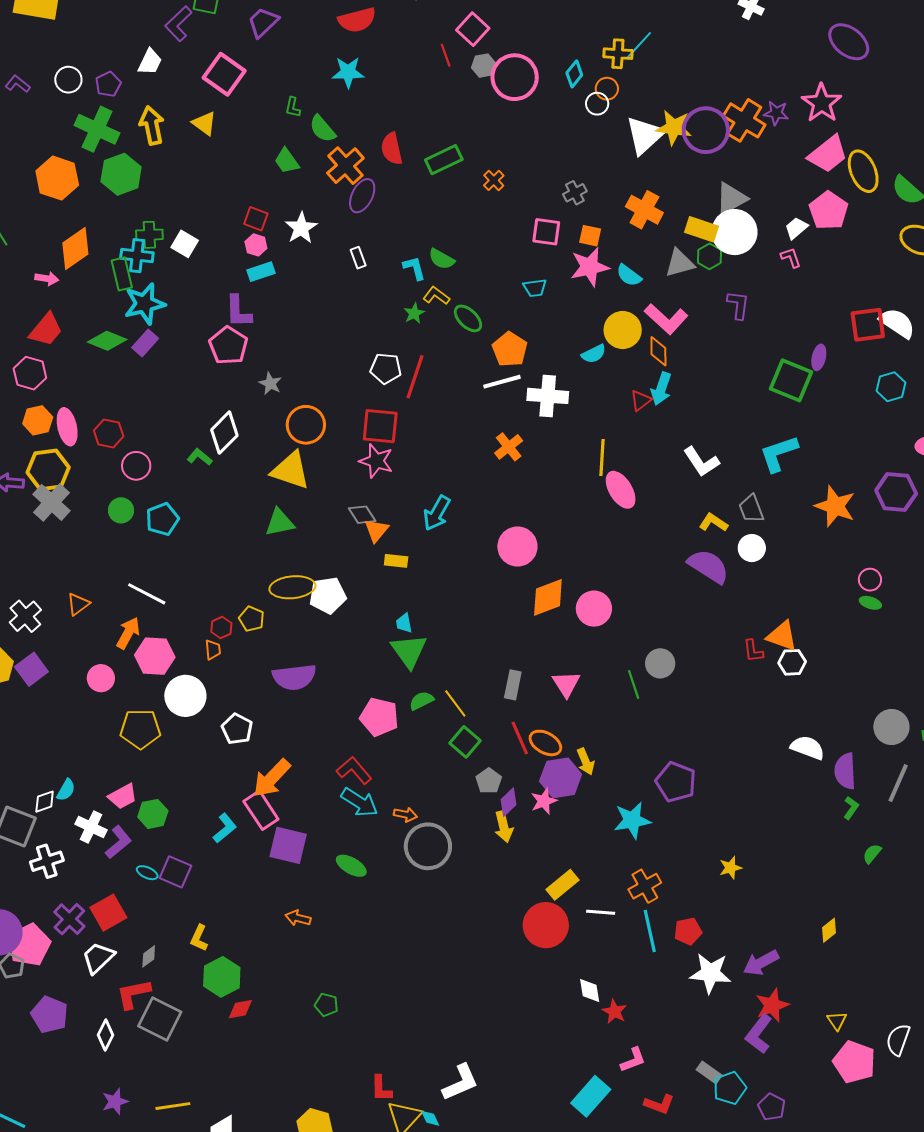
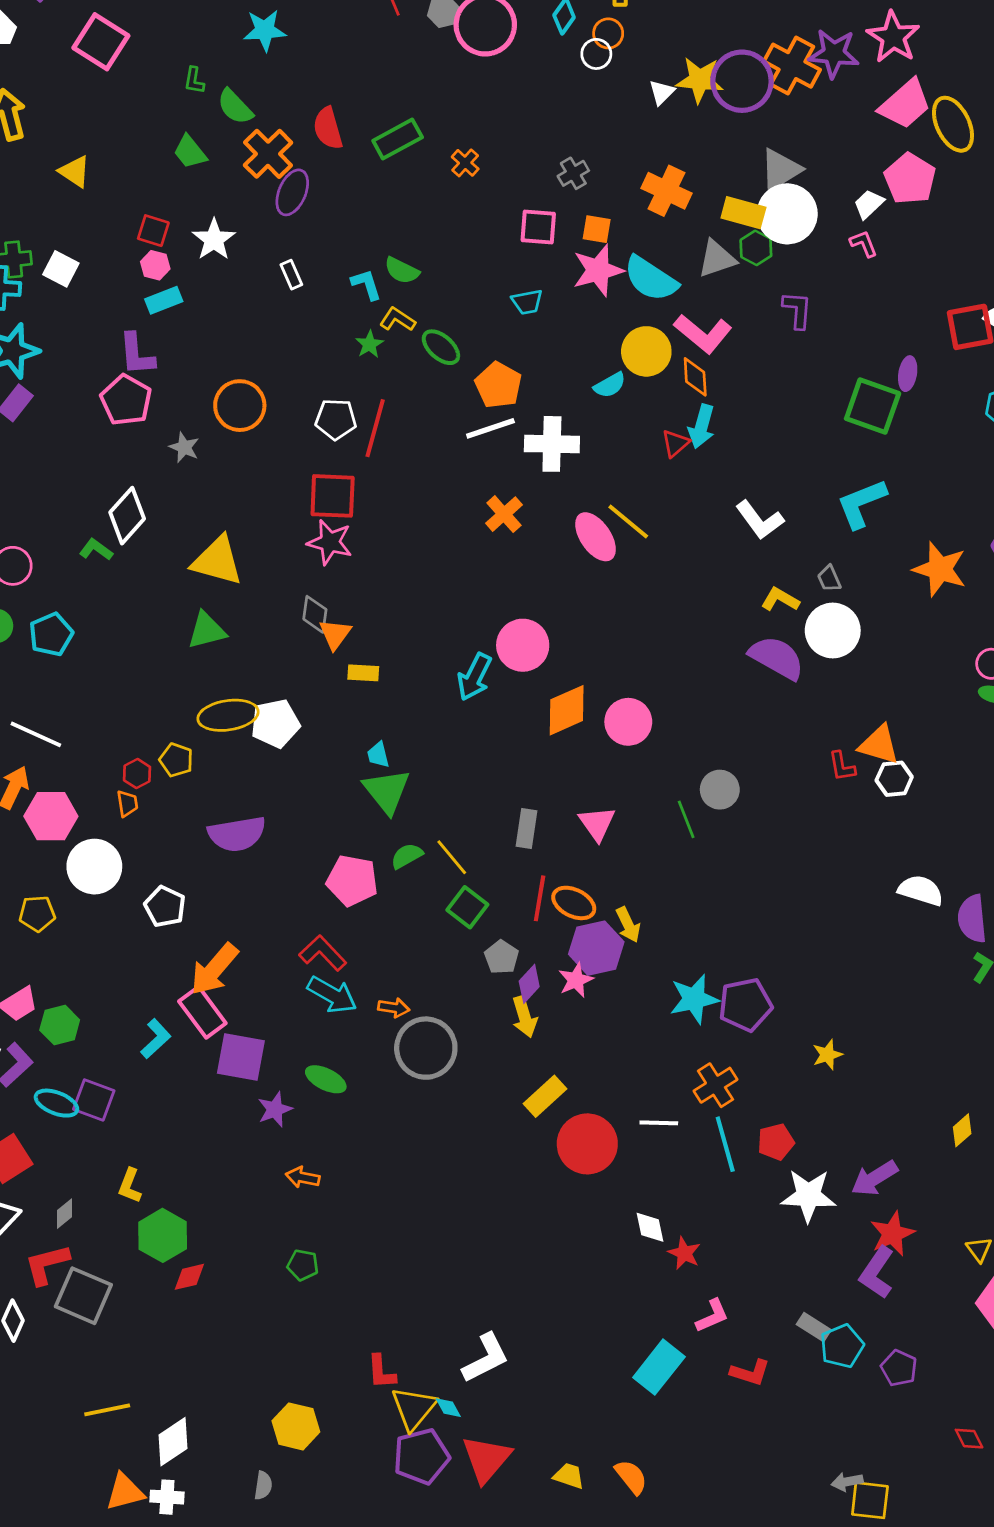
purple star: (776, 113) -> (834, 53), size x1.5
yellow triangle: (204, 123) -> (75, 172), moved
white triangle: (645, 135) -> (662, 92), size x0.5
cyan semicircle: (629, 275) -> (651, 279), size x1.6
orange circle: (306, 425) -> (240, 406), moved
yellow line: (602, 458) -> (628, 521), turned -51
pink ellipse: (621, 490) -> (595, 537), moved
gray trapezoid: (751, 509) -> (829, 579), size x0.7
cyan arrow: (437, 513) -> (474, 677), moved
gray diamond: (362, 515) -> (315, 614), turned 44
white circle: (752, 548) -> (833, 630), size x1.5
yellow pentagon: (140, 729) -> (37, 914), size x0.7
red line: (520, 738) -> (540, 898), turned 36
purple pentagon: (676, 782) -> (745, 1005), moved, turned -30
cyan ellipse: (147, 873) -> (56, 1103), size x1.5
yellow rectangle: (562, 885) -> (545, 1096), moved
orange arrow: (298, 918) -> (303, 1177), moved
purple star: (115, 1102) -> (275, 1109), moved

